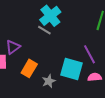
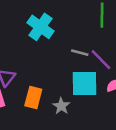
gray line: (44, 30) -> (80, 53), moved

